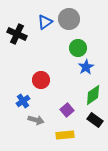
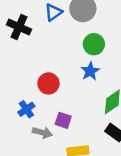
blue star: (86, 67) -> (90, 71), moved
purple square: (67, 110) -> (63, 120), moved, turned -32

